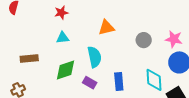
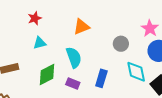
pink star: (174, 39) -> (150, 28), turned 30
gray circle: (144, 40) -> (121, 44), moved
blue rectangle: (119, 82) -> (101, 78), turned 30

